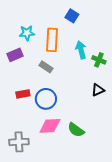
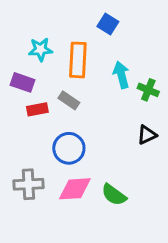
purple rectangle: (15, 55) -> (22, 82), turned 42
red rectangle: (23, 94) -> (37, 109), moved
gray cross: (19, 142) -> (28, 184), moved

